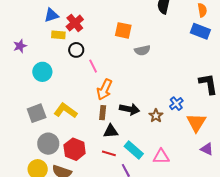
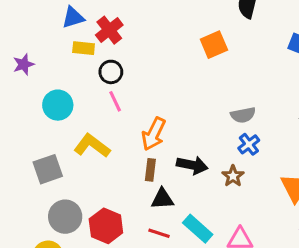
orange square: (123, 30) -> (214, 45), moved, turned -36
gray semicircle: (142, 50) -> (243, 115), moved
pink line: (93, 66) -> (115, 101), moved
blue cross: (176, 104) -> (249, 144), moved
yellow L-shape: (66, 111) -> (92, 146), moved

